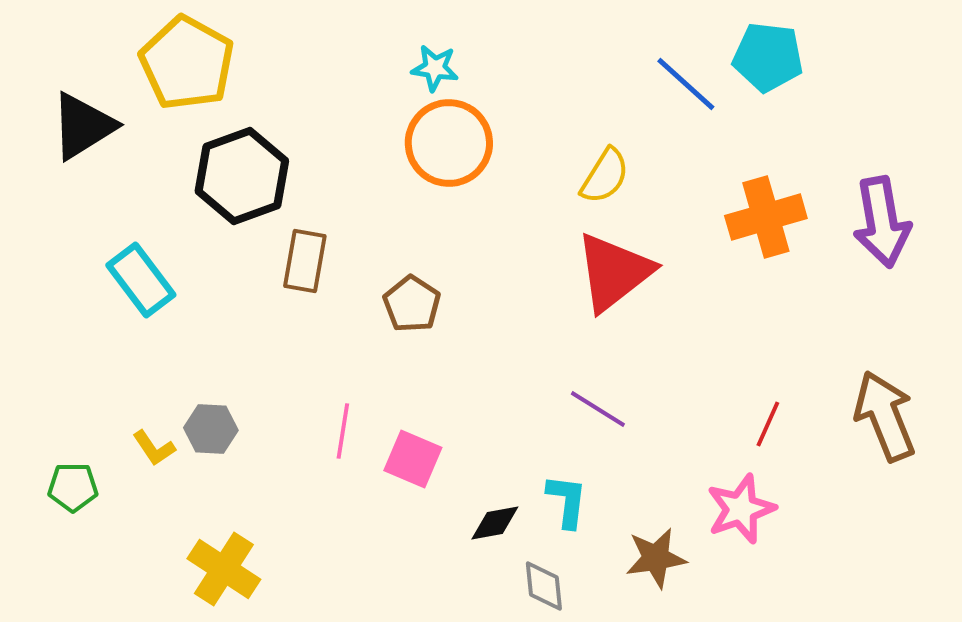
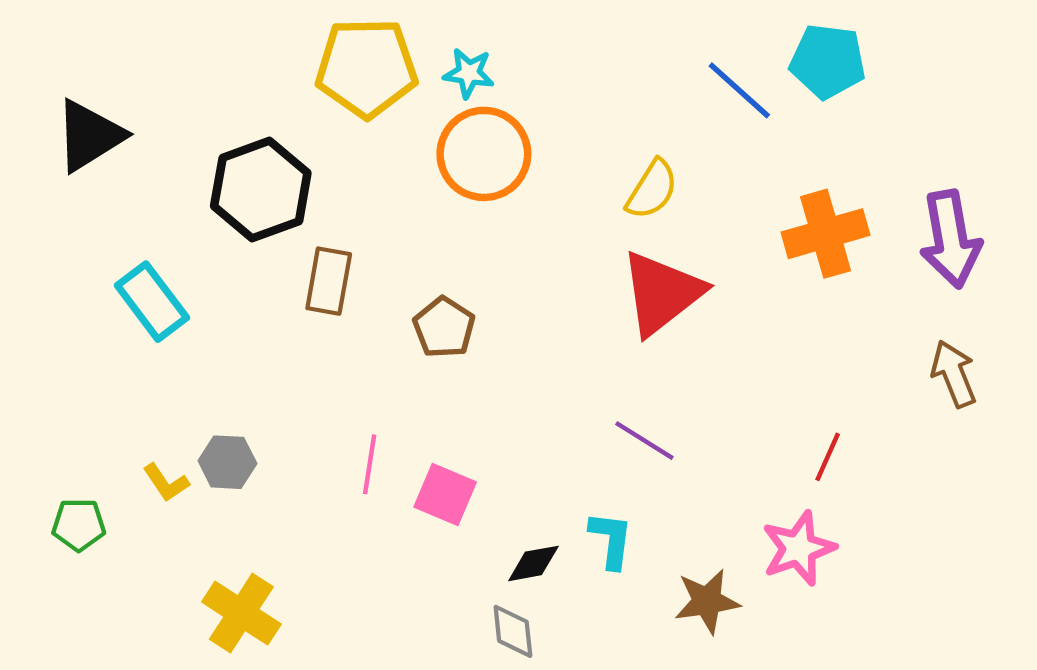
yellow pentagon: (187, 63) -> (366, 68), moved, turned -30
brown arrow: (885, 416) -> (954, 374), moved, size x0.7
gray diamond: (544, 586) -> (513, 631), moved

